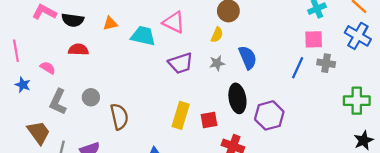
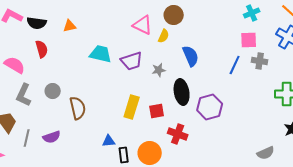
pink triangle: (174, 22) -> (143, 25), moved
cyan trapezoid: (143, 36) -> (101, 54), moved
red semicircle: (78, 50) -> (42, 49), turned 72
gray star: (217, 63) -> (159, 70), moved
pink semicircle: (48, 68) -> (15, 65), size x1.5

